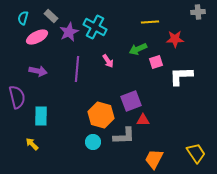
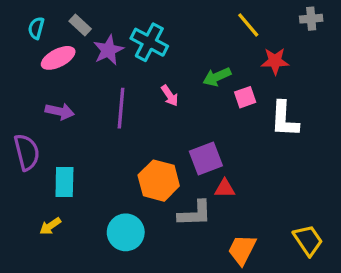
yellow line: (150, 22) -> (248, 25), moved, turned 54
white L-shape: (181, 76) -> (284, 119), turned -85
cyan circle: (93, 142) -> (126, 232), moved, size x1.5
yellow arrow: (32, 144) -> (50, 226), turned -80

